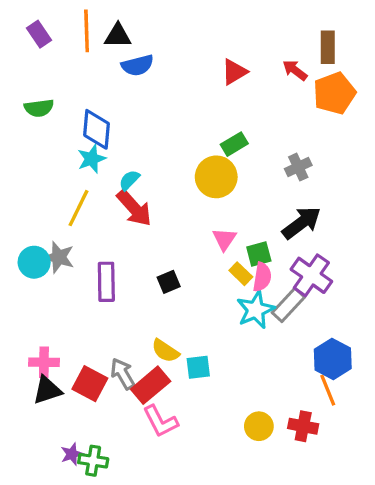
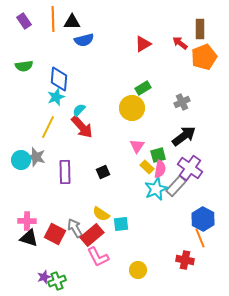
black triangle: (47, 390) -> (29, 238), turned 36
yellow circle: (259, 426) -> (138, 270), moved
green cross: (93, 461) -> (57, 281), turned -30

